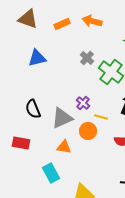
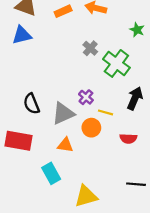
blue triangle: (37, 58) -> (22, 35), moved
red rectangle: (21, 143) -> (18, 141), size x1.4

